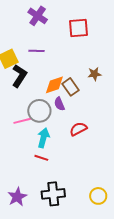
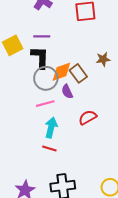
black L-shape: (19, 76) -> (40, 57), moved, turned -30
gray circle: (39, 111) -> (46, 78), moved
pink line: (22, 121) -> (45, 104), moved

